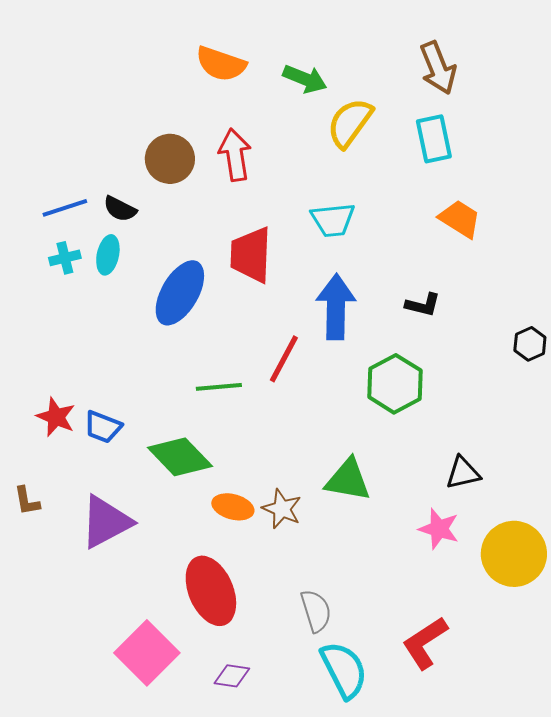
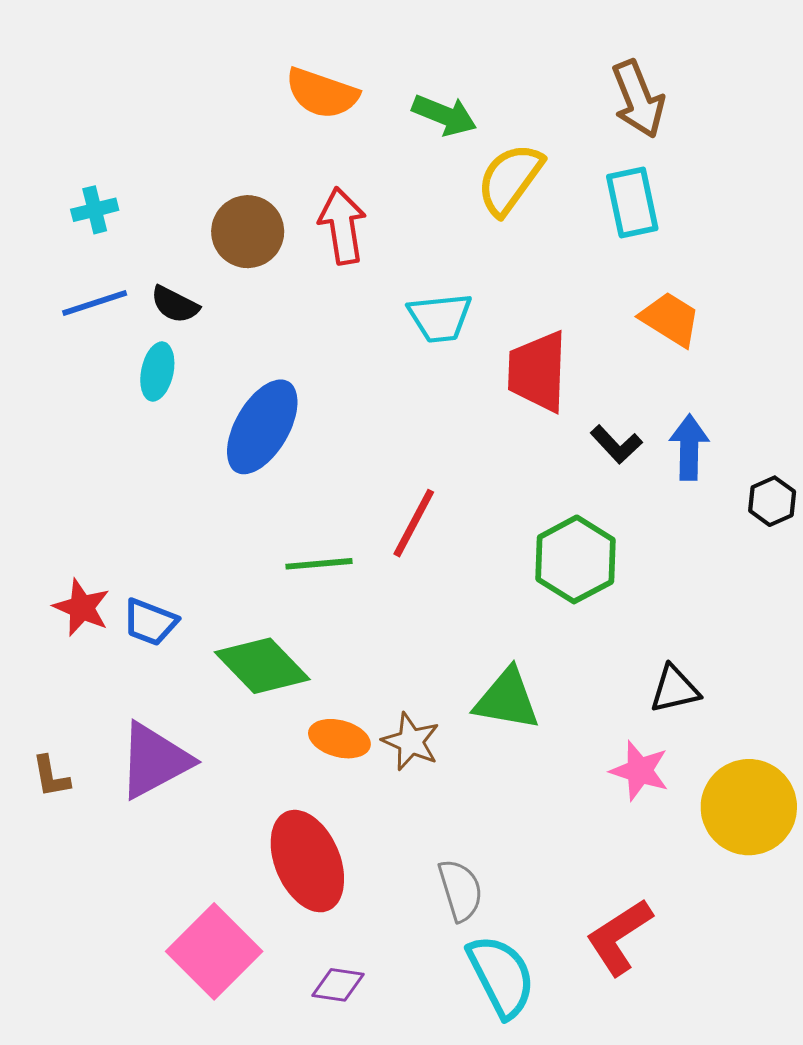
cyan trapezoid: (333, 220) -> (440, 318), moved
red trapezoid: (251, 255) -> (538, 372), moved
cyan cross: (65, 258) -> (95, 210), moved
black L-shape: (423, 305) -> (616, 444), turned 33
blue arrow: (336, 307) -> (689, 447), moved, size x0.7
brown L-shape: (27, 501) -> (51, 777), moved

